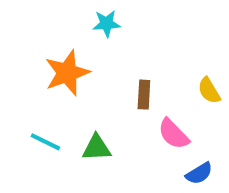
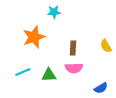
pink semicircle: (174, 134) -> (74, 68), moved, turned -48
cyan line: (45, 142) -> (23, 72), turned -49

